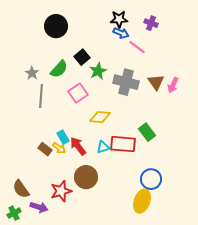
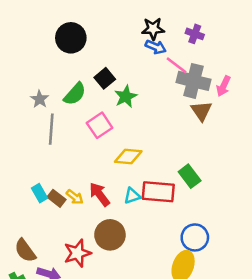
gray cross: (126, 82) -> (193, 81), moved
pink arrow: (173, 85) -> (224, 86), moved
cyan rectangle: (63, 137) -> (40, 193), moved

